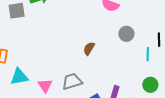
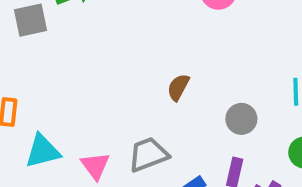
gray circle: (126, 34) -> (241, 119), moved

